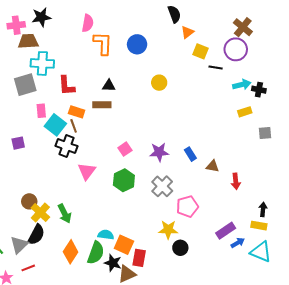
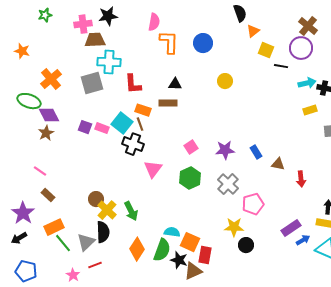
pink rectangle: (41, 111) -> (102, 128), moved, turned -64
purple square: (18, 143) -> (85, 127), moved, turned 32
black semicircle: (36, 235) -> (103, 232), turned -30

